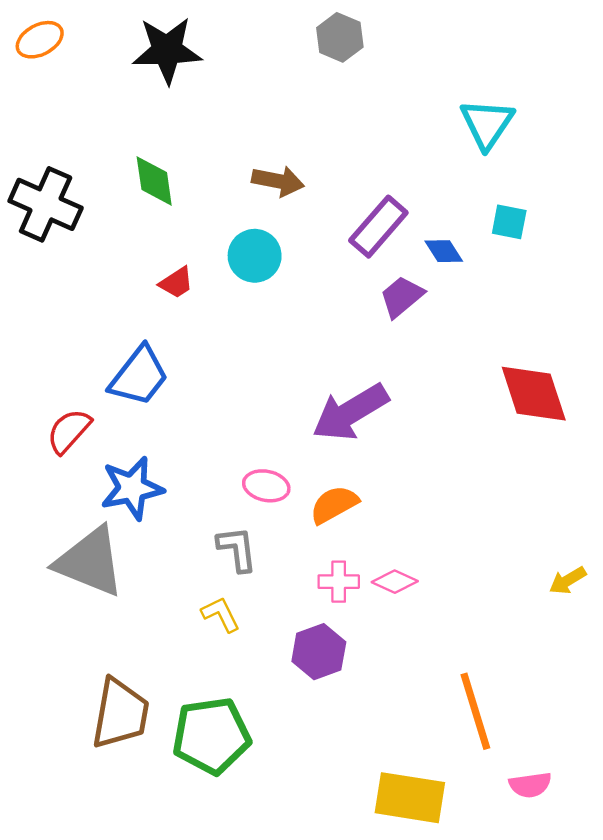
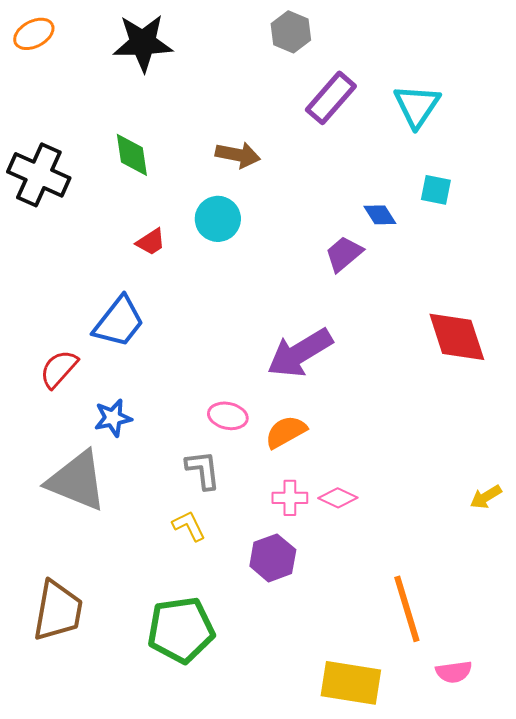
purple rectangle: (378, 227) -> (331, 98), moved
blue star: (132, 488) -> (113, 418), size x0.7
brown trapezoid: (120, 714) -> (58, 611), moved

